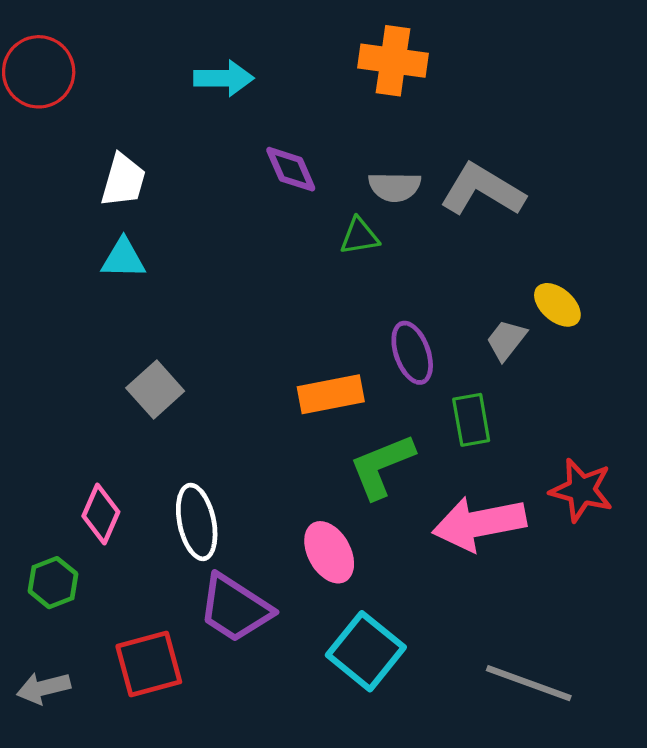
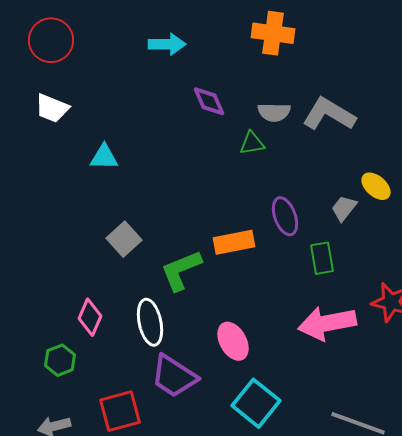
white trapezoid: (123, 180) -> (52, 108), moved, turned 96
green L-shape: (382, 466) -> (181, 270), moved

